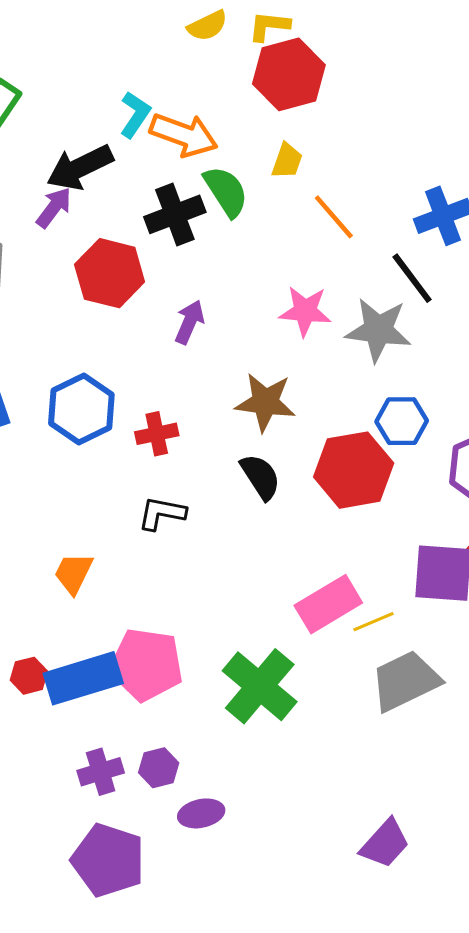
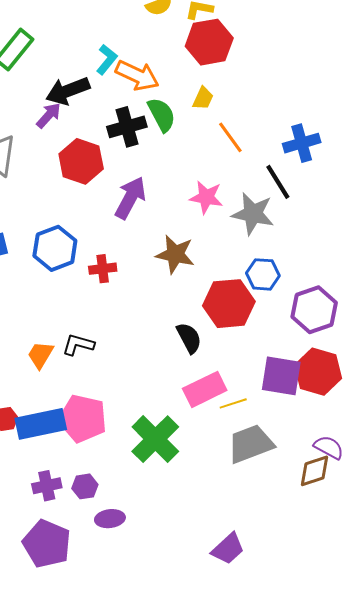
purple arrow: (189, 322) -> (130, 198), size x1.5
black semicircle: (260, 477) -> (189, 338), moved
black L-shape: (162, 513) -> (78, 345), moved

